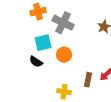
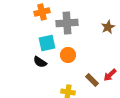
gray cross: (63, 23) -> (67, 23), turned -30
brown rectangle: (88, 80) -> (92, 80), turned -56

